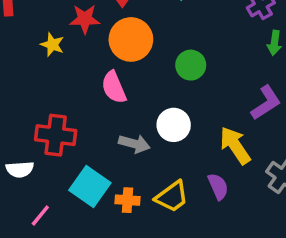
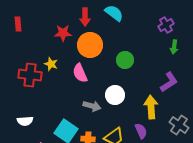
yellow star: (52, 45) -> (51, 64), moved
red cross: (56, 135) -> (30, 75), moved
yellow arrow: (235, 145) -> (151, 107), turned 30

